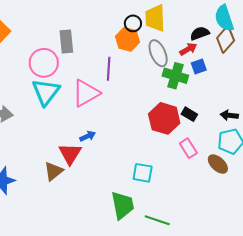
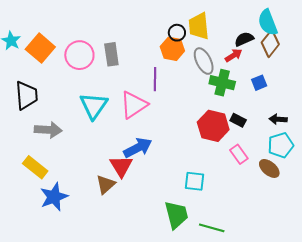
pink circle: (44, 63) -> (79, 55), moved
blue square: (199, 66) -> (259, 83), moved
blue arrow: (88, 136) -> (138, 148), size x1.8

